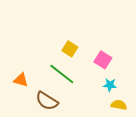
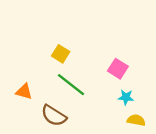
yellow square: (70, 49) -> (61, 54), moved

